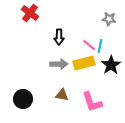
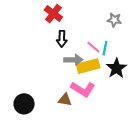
red cross: (30, 13) -> (53, 14), moved
gray arrow: (59, 64) -> (73, 60), moved
pink L-shape: (92, 102) -> (83, 89), moved, turned -40

